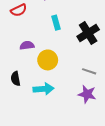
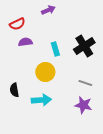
cyan rectangle: (56, 23) -> (55, 49), moved
purple semicircle: (27, 45) -> (25, 42), moved

